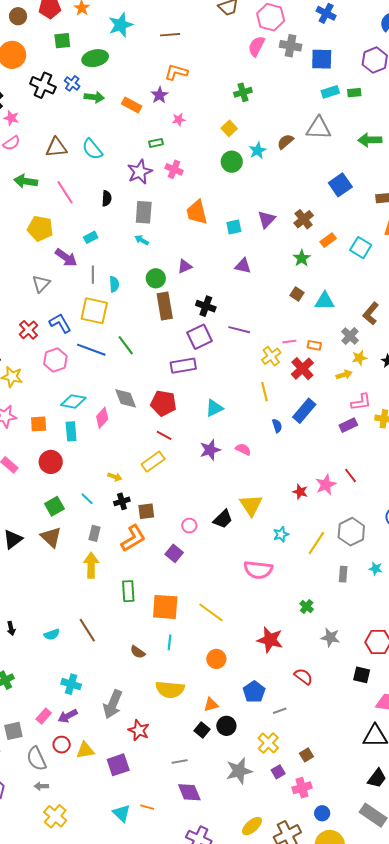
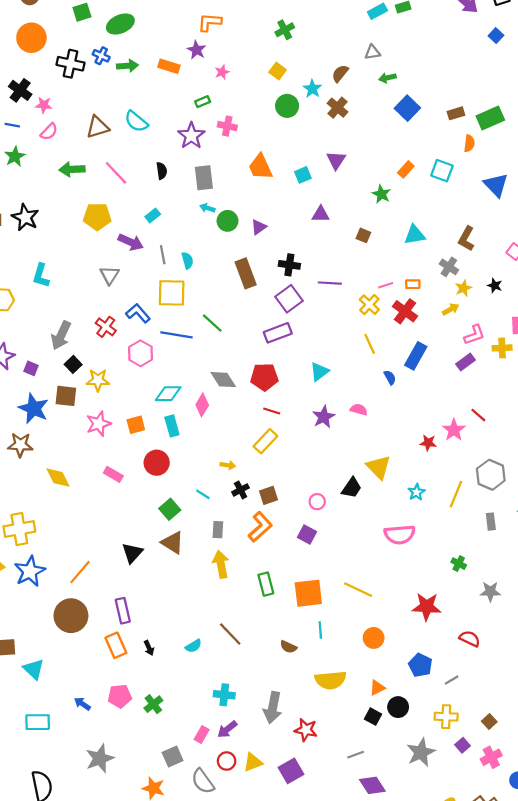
gray triangle: (318, 128) -> (372, 52), size x0.6
green arrow: (370, 140) -> (387, 78), moved, size x0.7
brown cross: (304, 219) -> (337, 108), moved
green circle: (156, 278) -> (228, 221), moved
brown square: (297, 294) -> (363, 235), moved
yellow cross: (268, 743) -> (446, 717), turned -30

